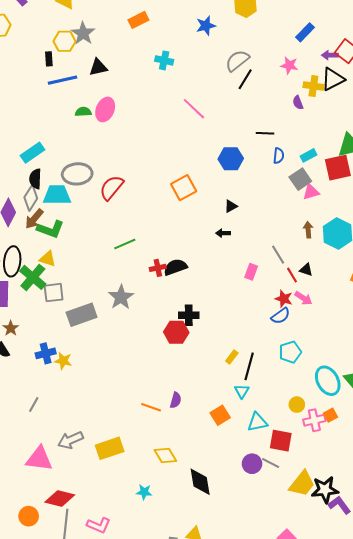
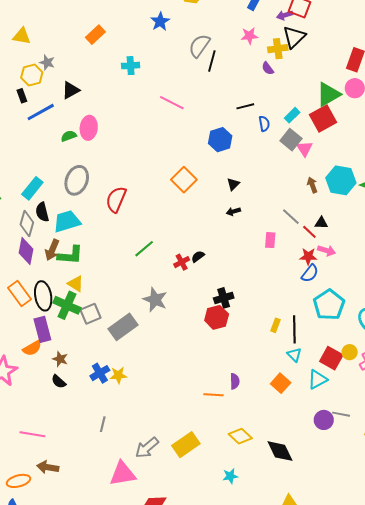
gray star: (83, 33) -> (47, 62), size x0.7
gray ellipse: (77, 174) -> (77, 180), moved, turned -48
pink triangle: (311, 192) -> (305, 149), turned -30
gray diamond: (31, 198) -> (27, 224), moved
yellow triangle: (48, 259) -> (76, 284), turned 30
black semicircle: (175, 267) -> (198, 256), size x0.6
cyan pentagon: (290, 352) -> (329, 305), size x1.4
red square: (281, 441) -> (331, 358), moved, turned 35

